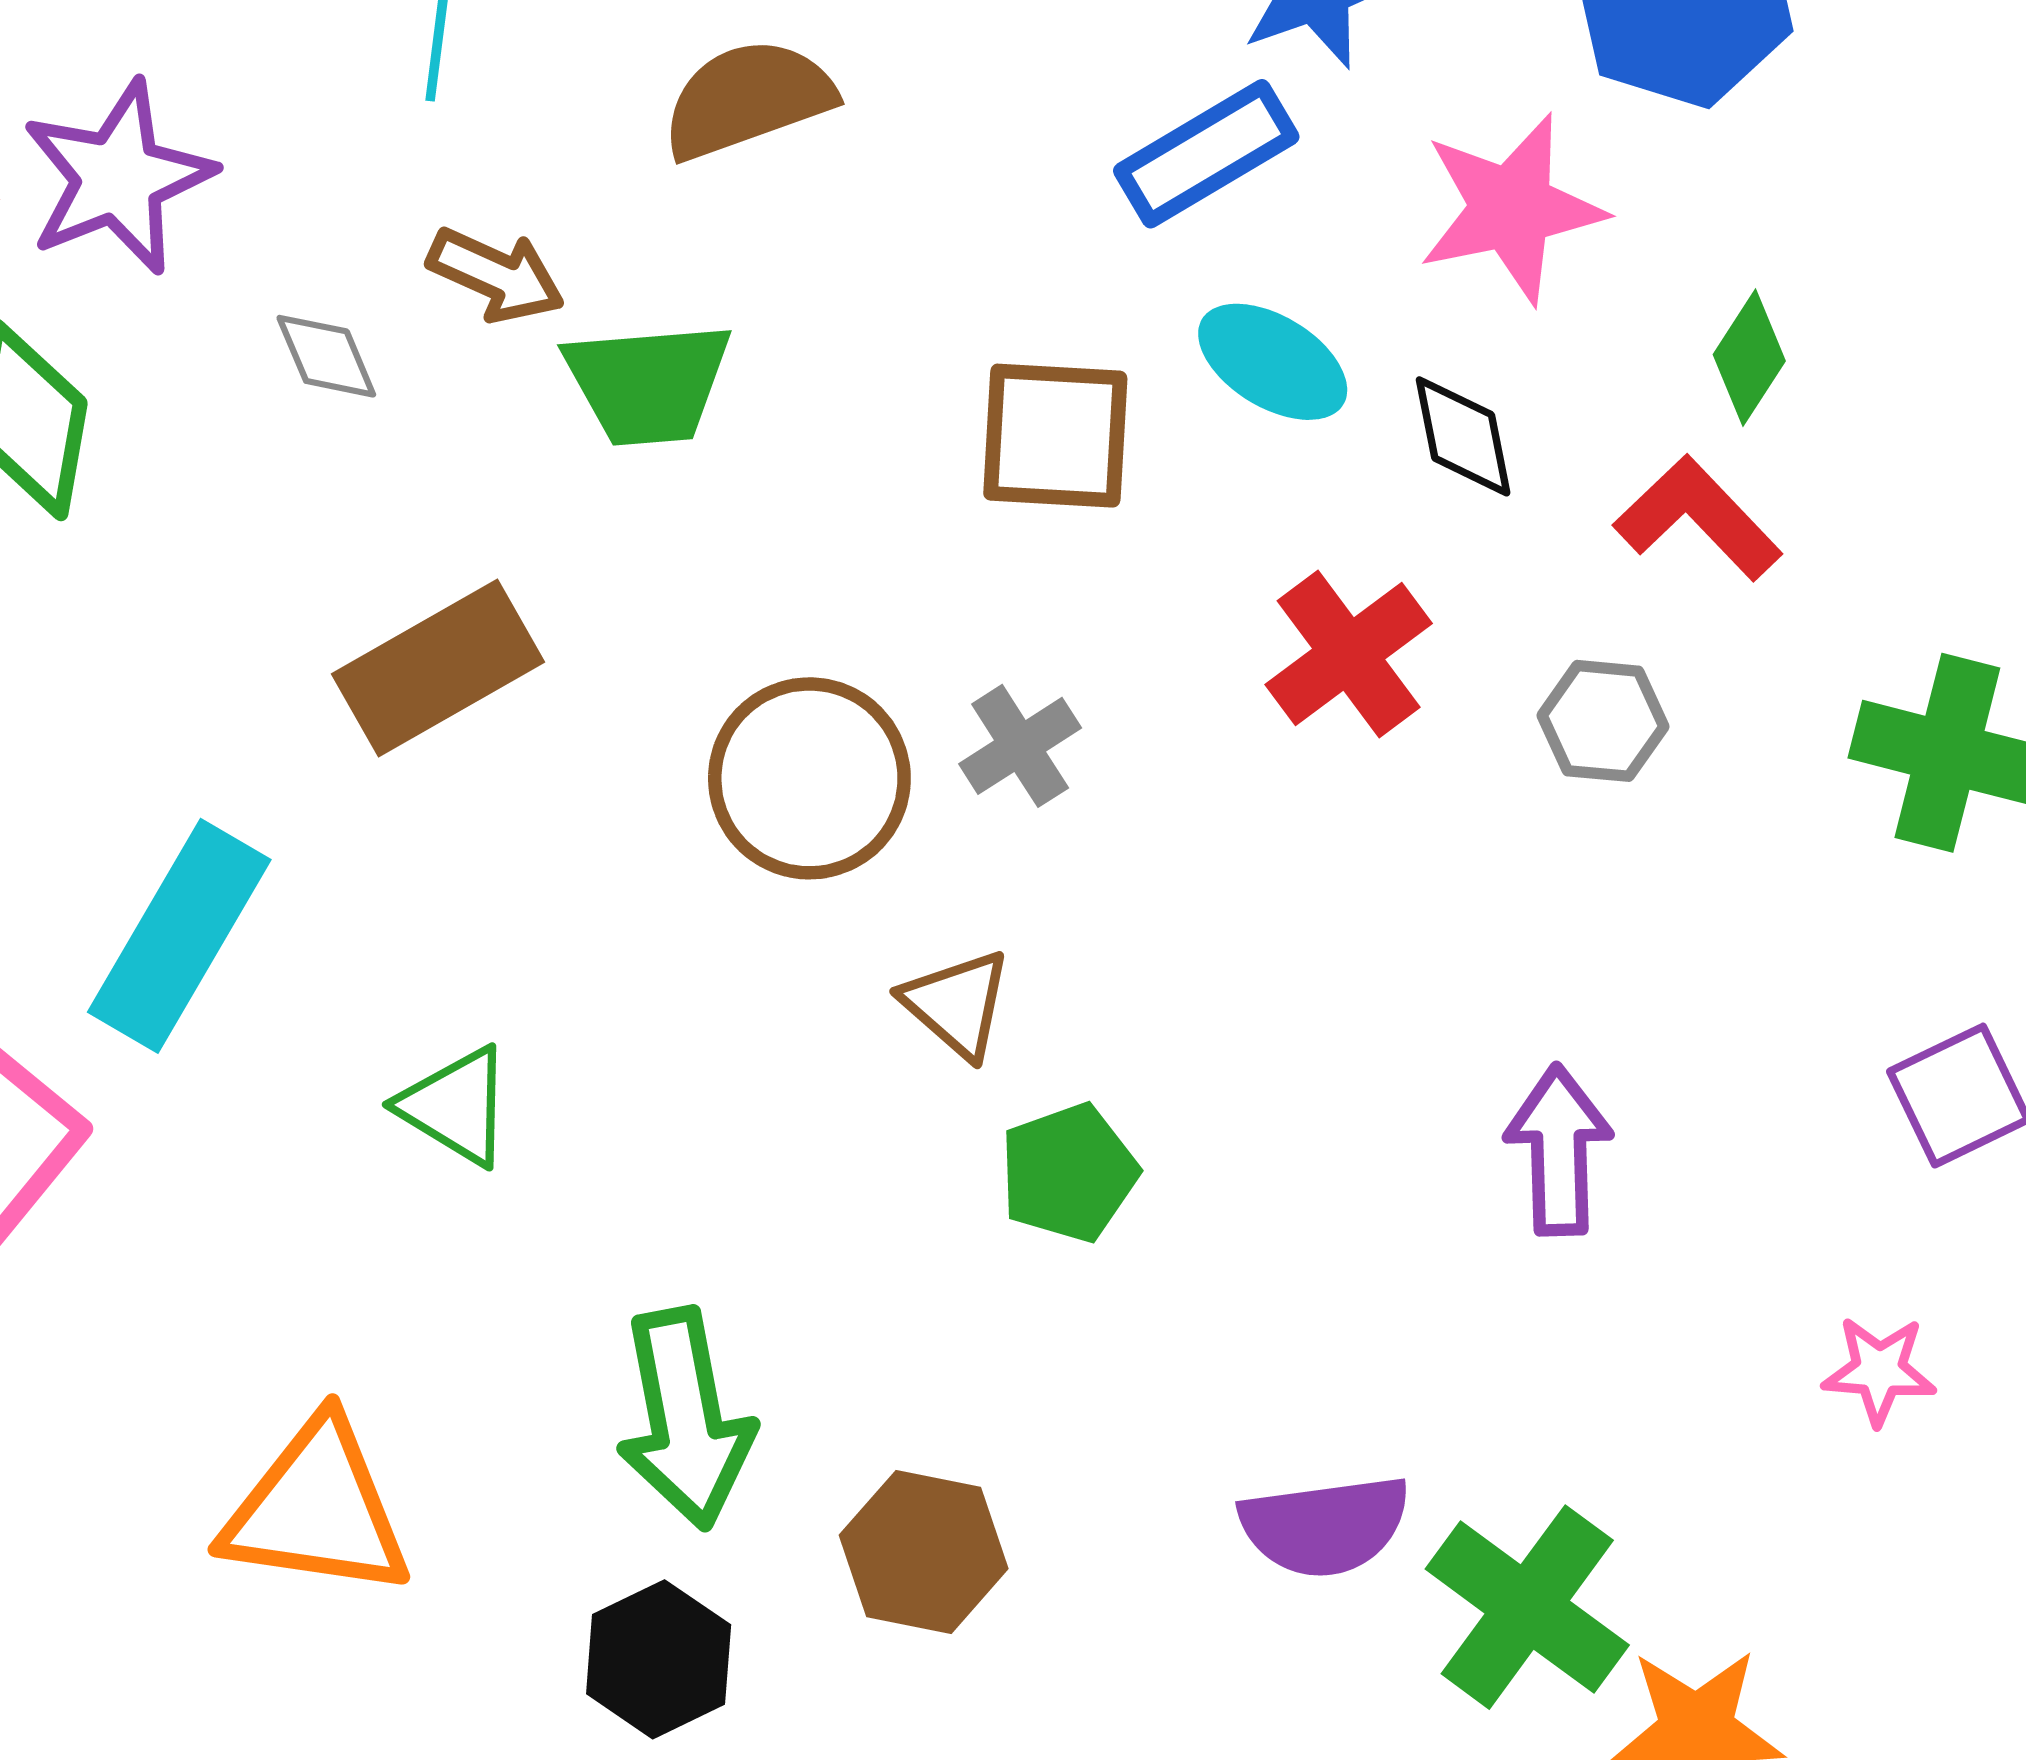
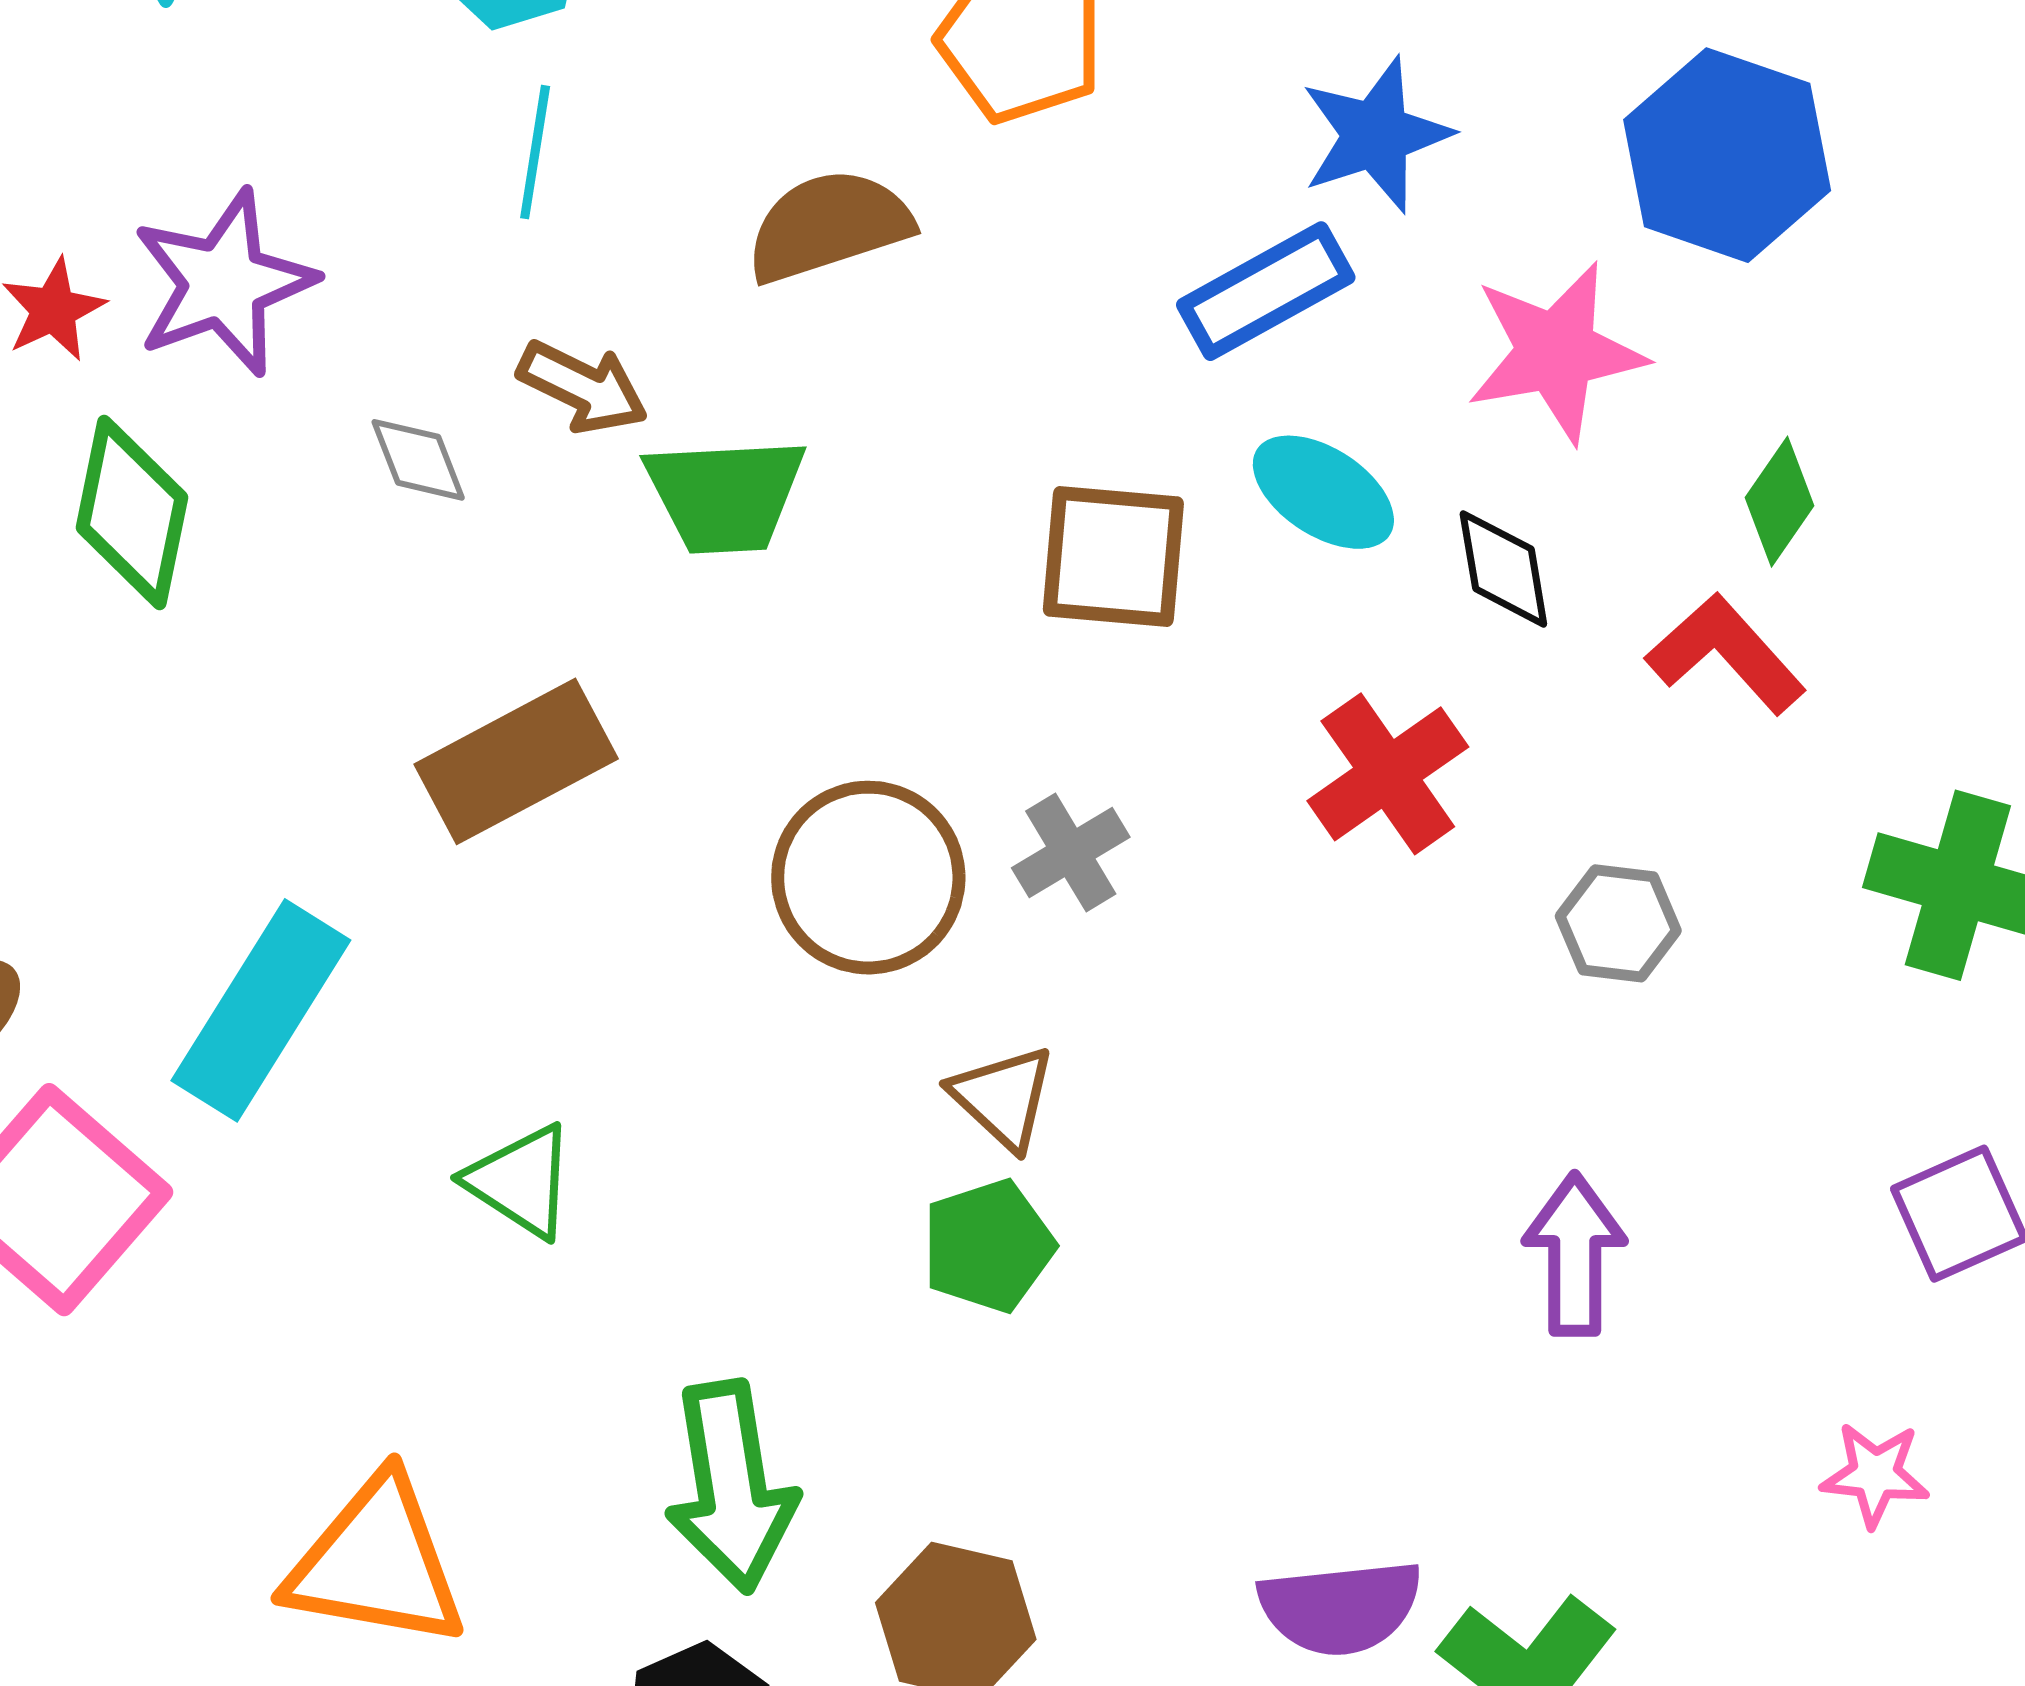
gray hexagon: (1603, 721) -> (1618, 923), moved
green pentagon: (1069, 1173) -> (988, 1246), moved

